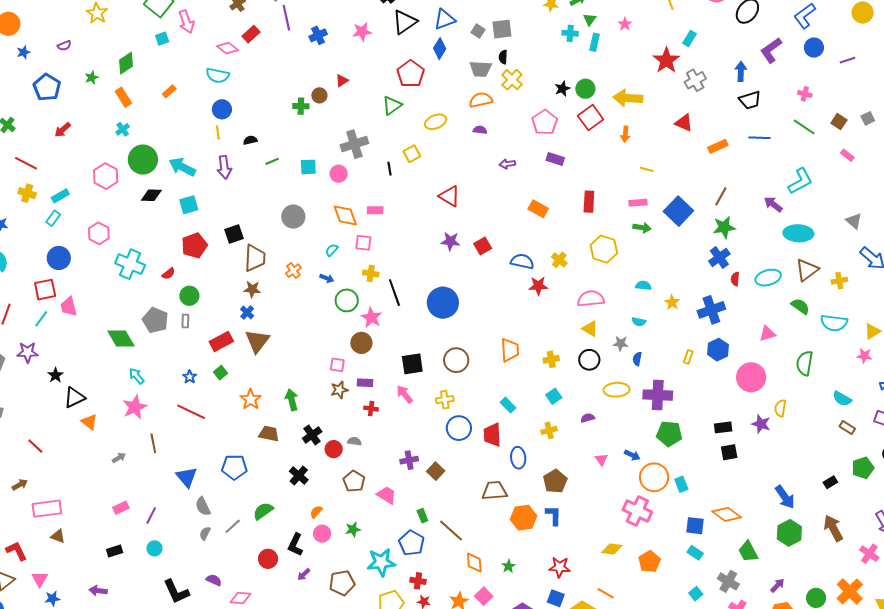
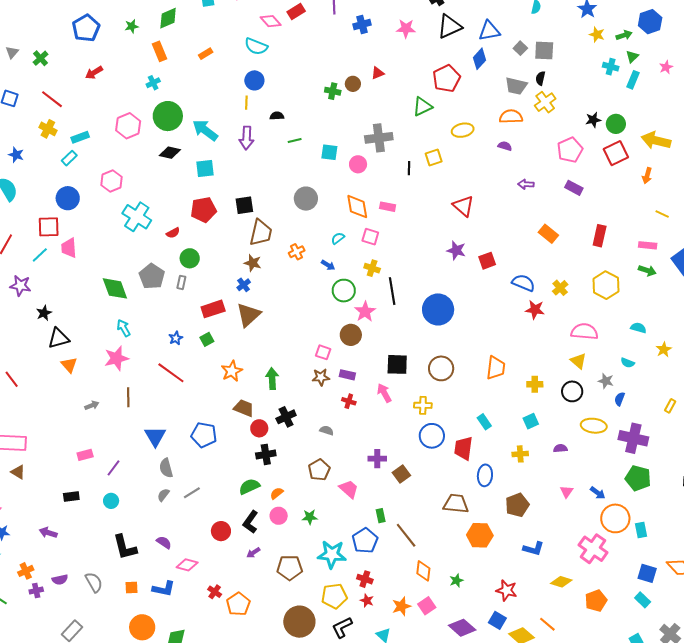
red circle: (334, 449) -> (259, 428), moved
black cross: (299, 476) -> (266, 454), turned 30
green semicircle: (263, 511) -> (249, 487), moved
blue L-shape: (554, 515) -> (533, 549), moved, turned 95

